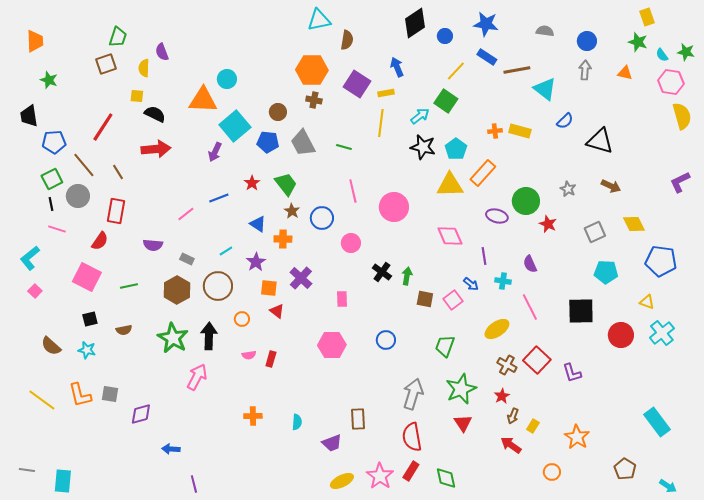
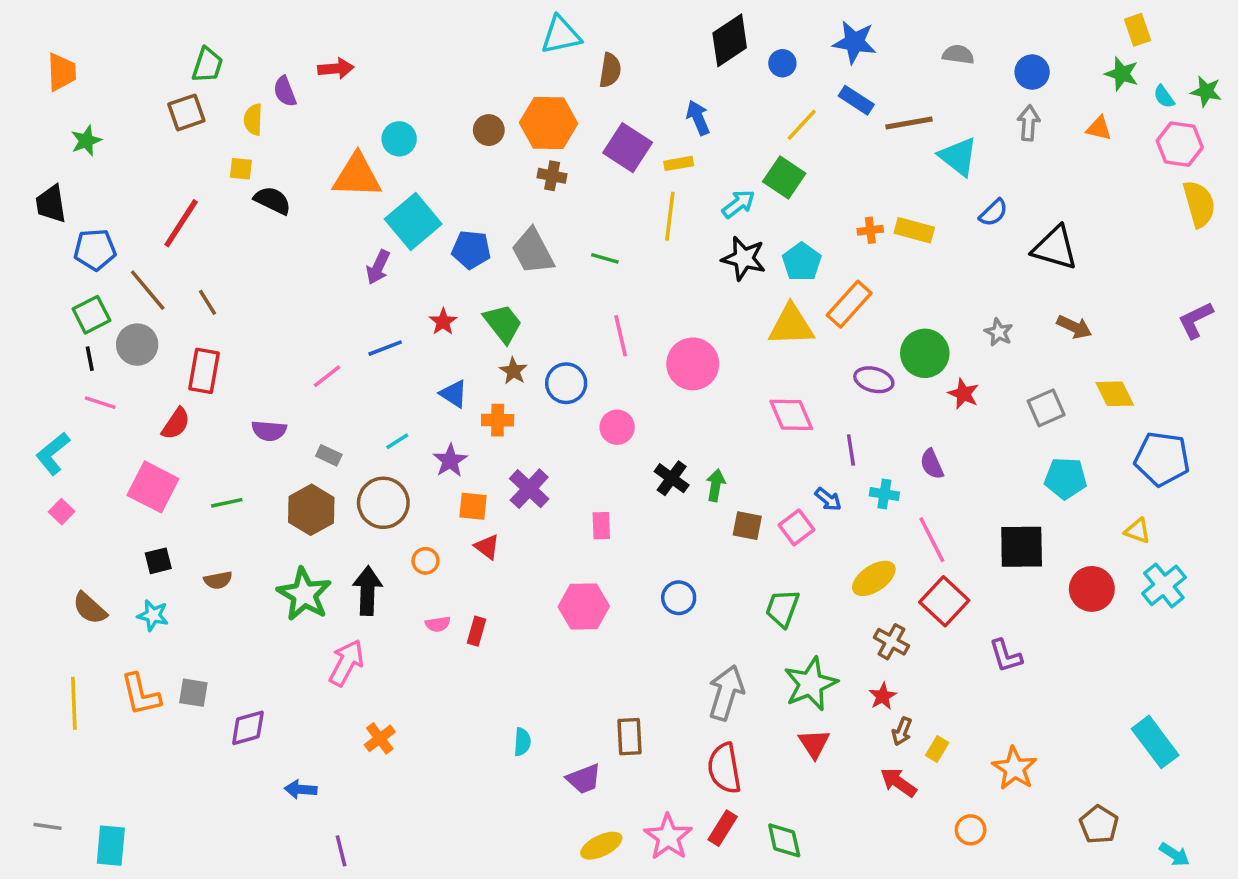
green star: (49, 80) -> (86, 141), turned 30
brown circle: (278, 112) -> (489, 130), moved
red arrow: (156, 149) -> (336, 69), moved, size x0.7
red square: (537, 360) -> (944, 601), moved
yellow line: (42, 400) -> (74, 703), turned 52
orange cross: (253, 416) -> (380, 738), moved, turned -36

